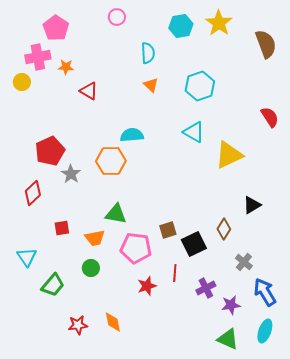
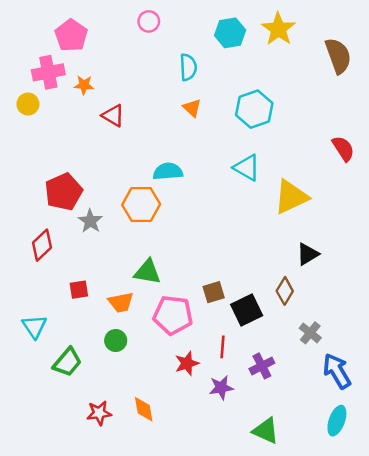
black triangle: (252, 205) -> (308, 254), moved
purple star: (231, 305) -> (221, 388), moved
green triangle: (228, 339) -> (266, 431), moved

